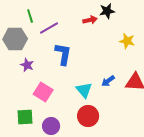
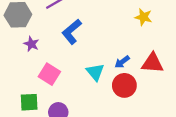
blue L-shape: (63, 54) -> (72, 32), turned -140
red circle: (88, 116) -> (124, 85), moved

